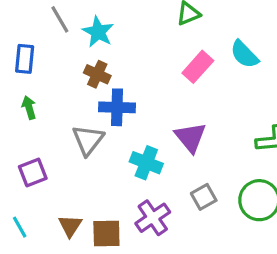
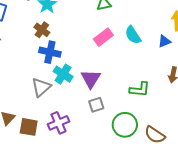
gray triangle: (88, 140) -> (41, 87), moved
cyan cross: (146, 163) -> (63, 74), moved
gray square: (204, 197) -> (96, 105), moved

